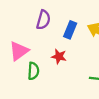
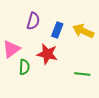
red star: (59, 56) -> (47, 54), size x1.5

